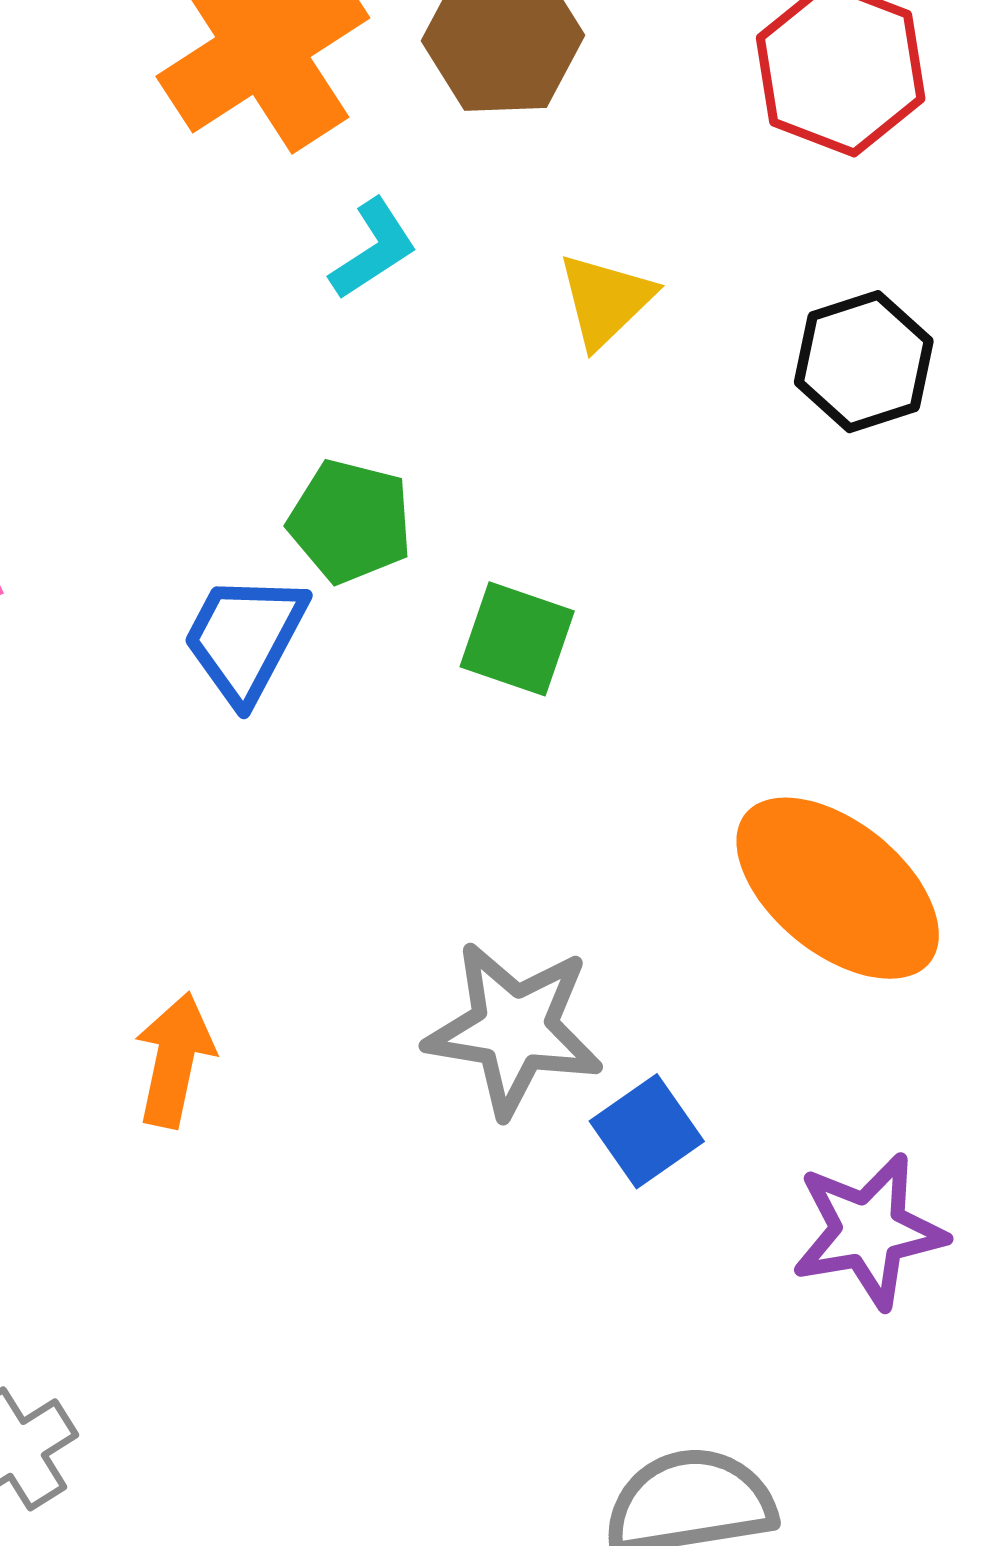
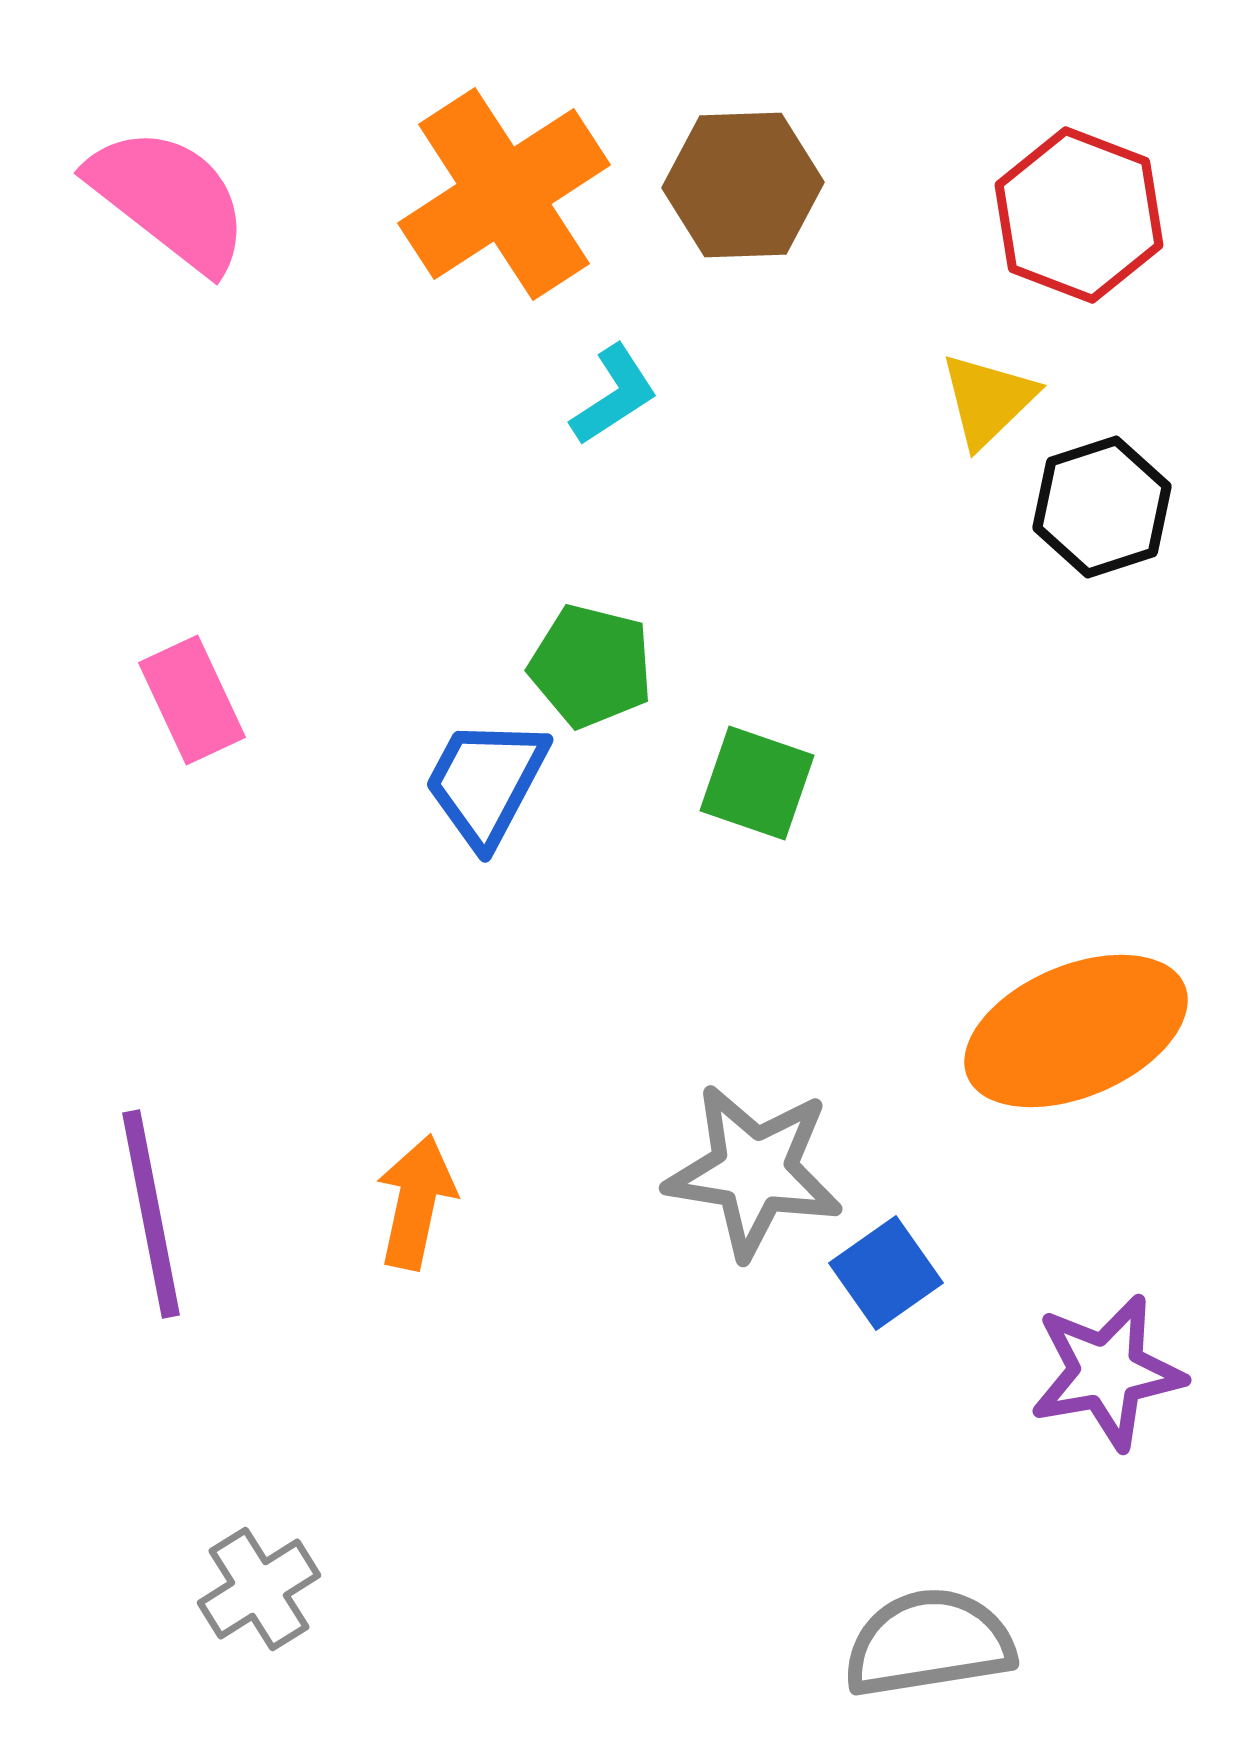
yellow triangle: (606, 300) -> (988, 400), moved
orange ellipse: (838, 888) -> (1076, 1031), turned -62

